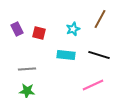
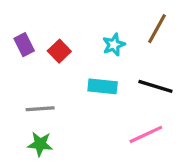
red square: (39, 33) -> (59, 51), turned 32

